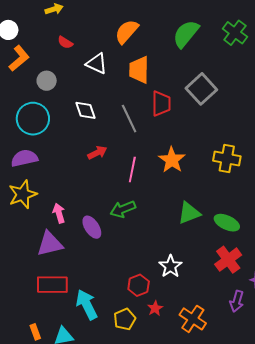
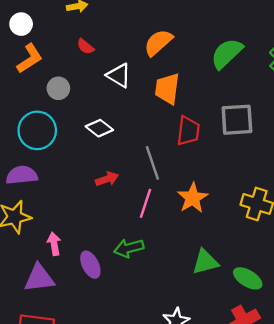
gray square: (201, 89) -> (237, 120), turned 32
white diamond: (85, 110) -> (99, 128), turned -40
gray line: (129, 119) -> (152, 163), moved

